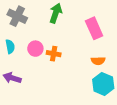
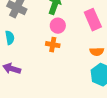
pink circle: (35, 49) -> (58, 26), moved

